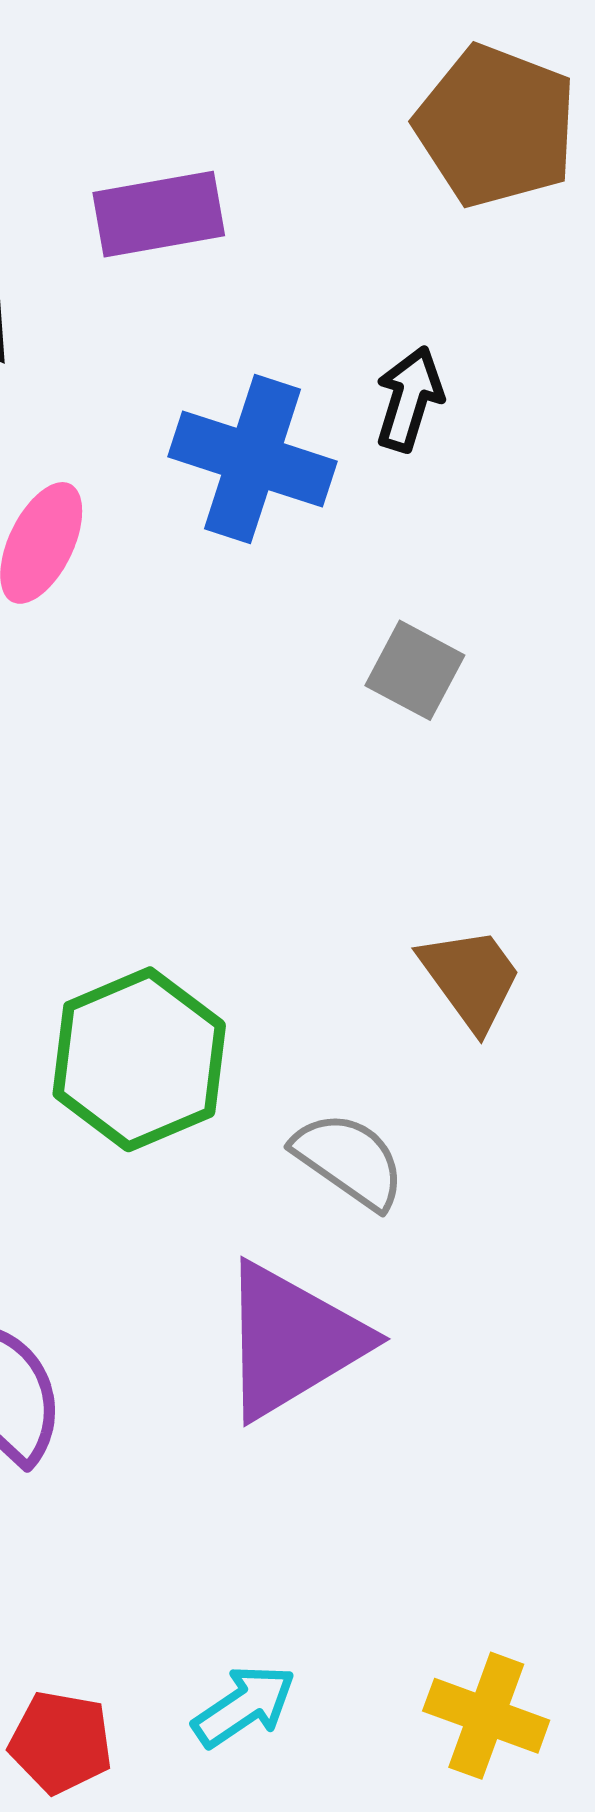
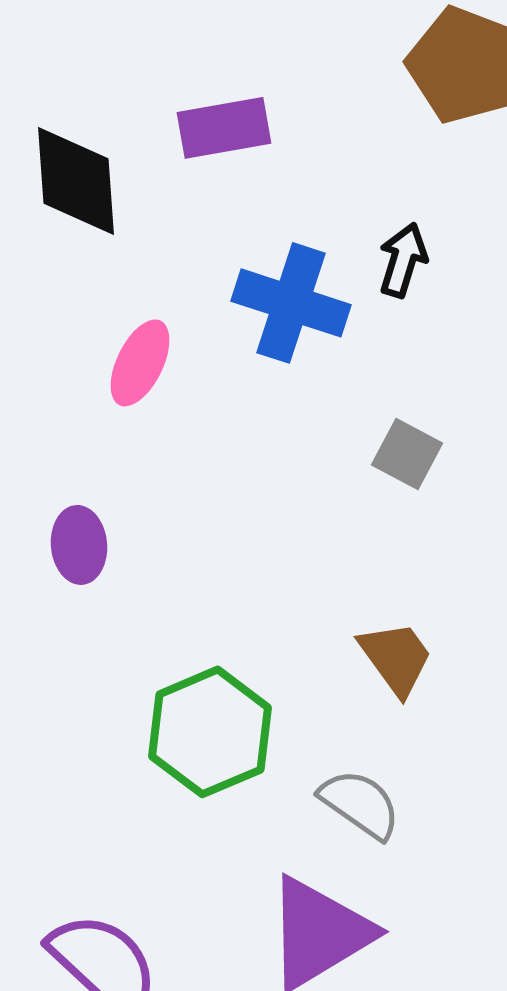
brown trapezoid: (471, 978) -> (396, 658), moved

